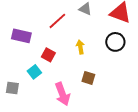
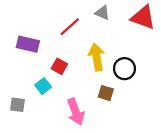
black circle: (115, 42) -> (124, 69), moved
yellow arrow: (80, 47) -> (97, 57), size x1.6

